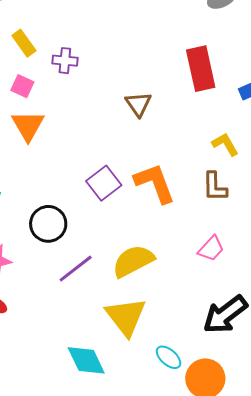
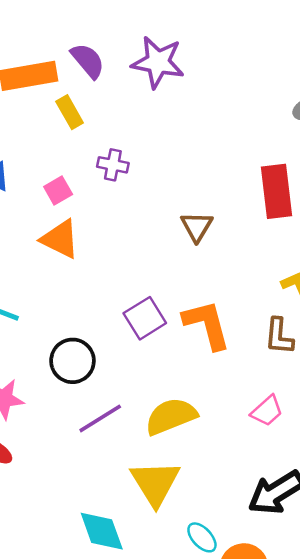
yellow rectangle: (24, 43) -> (70, 112), moved
pink square: (22, 86) -> (58, 191), turned 30
orange triangle: (28, 126) -> (60, 239), turned -39

